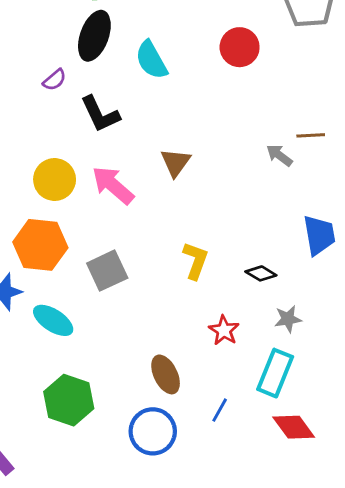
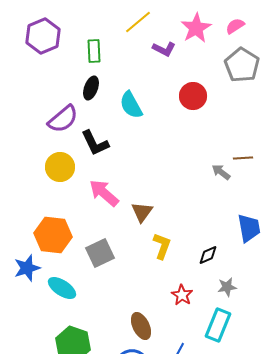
black ellipse: (94, 36) -> (91, 88), size x0.7
purple semicircle: (55, 80) -> (63, 119), size x1.8
brown triangle: (176, 162) -> (142, 212), moved
yellow circle: (55, 180) -> (60, 167), moved
black diamond: (261, 273) -> (208, 255), turned -55

